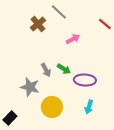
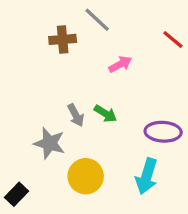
brown cross: (38, 24) -> (63, 39), turned 35
purple ellipse: (85, 80) -> (163, 132), moved
cyan arrow: (89, 107) -> (147, 176), size x1.5

